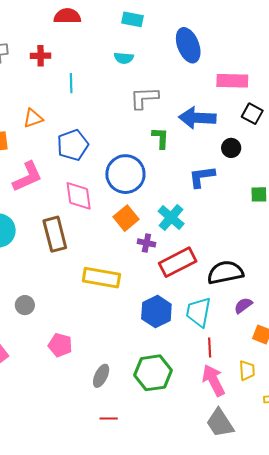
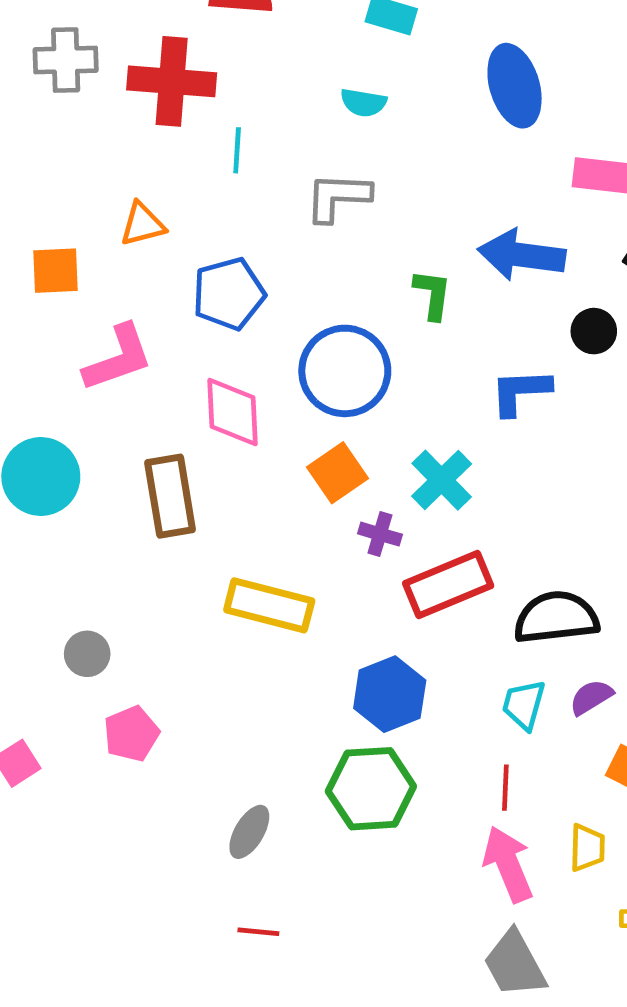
red cross: (41, 56) -> (172, 81), size x1.8
gray L-shape: (144, 98) -> (338, 197), moved
cyan trapezoid: (199, 312) -> (524, 705), moved, size x0.7
pink pentagon: (60, 345) -> (131, 734), moved, turned 30
green hexagon: (153, 373) -> (371, 789), moved

